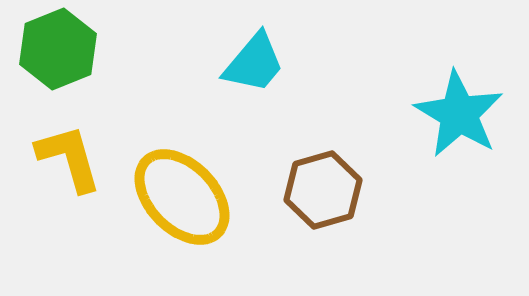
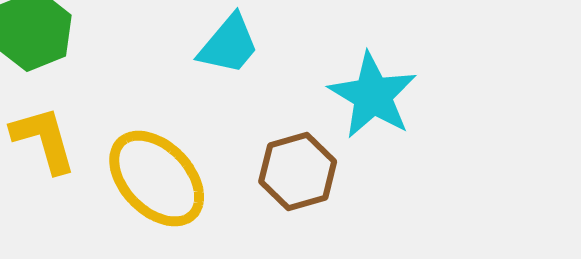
cyan star: (459, 114) -> (373, 96), moved

